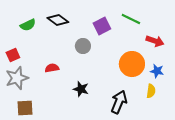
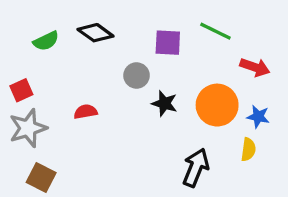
purple square: (102, 26) -> (168, 43), turned 30
black star: (81, 89) -> (164, 103), moved
brown square: (25, 108) -> (41, 177), turned 30

